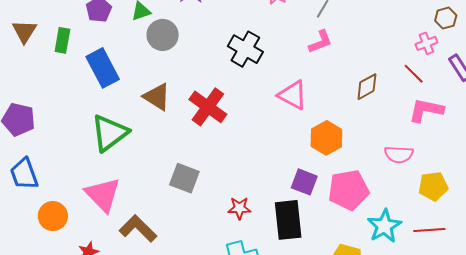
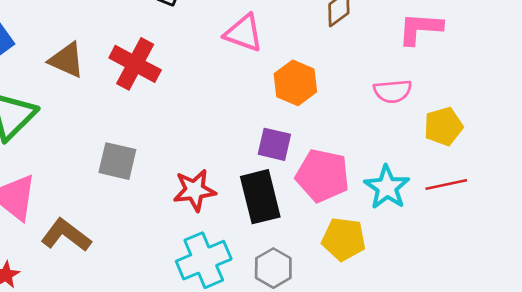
pink pentagon: (349, 190) -> (323, 175), moved, turned 30
red star: (239, 208) -> (195, 190), size x1.4

